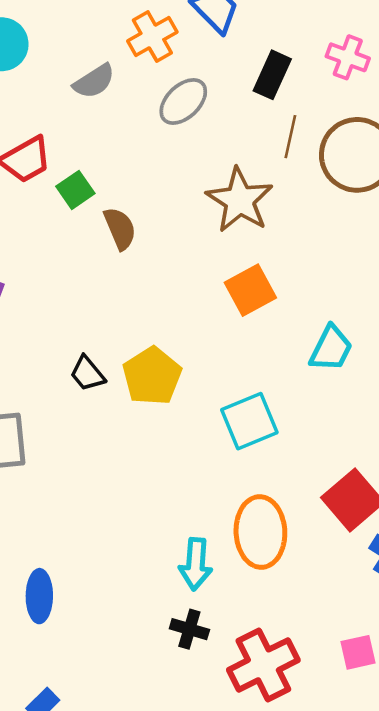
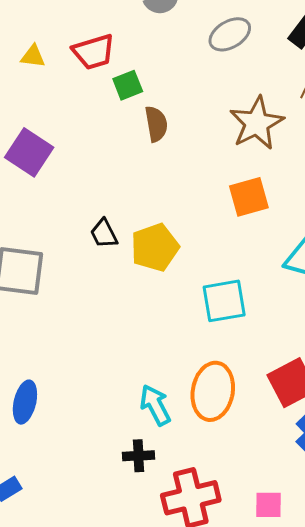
cyan arrow: (196, 564) -> (155, 405), turned 135
black cross: (189, 629) -> (138, 456), turned -32

